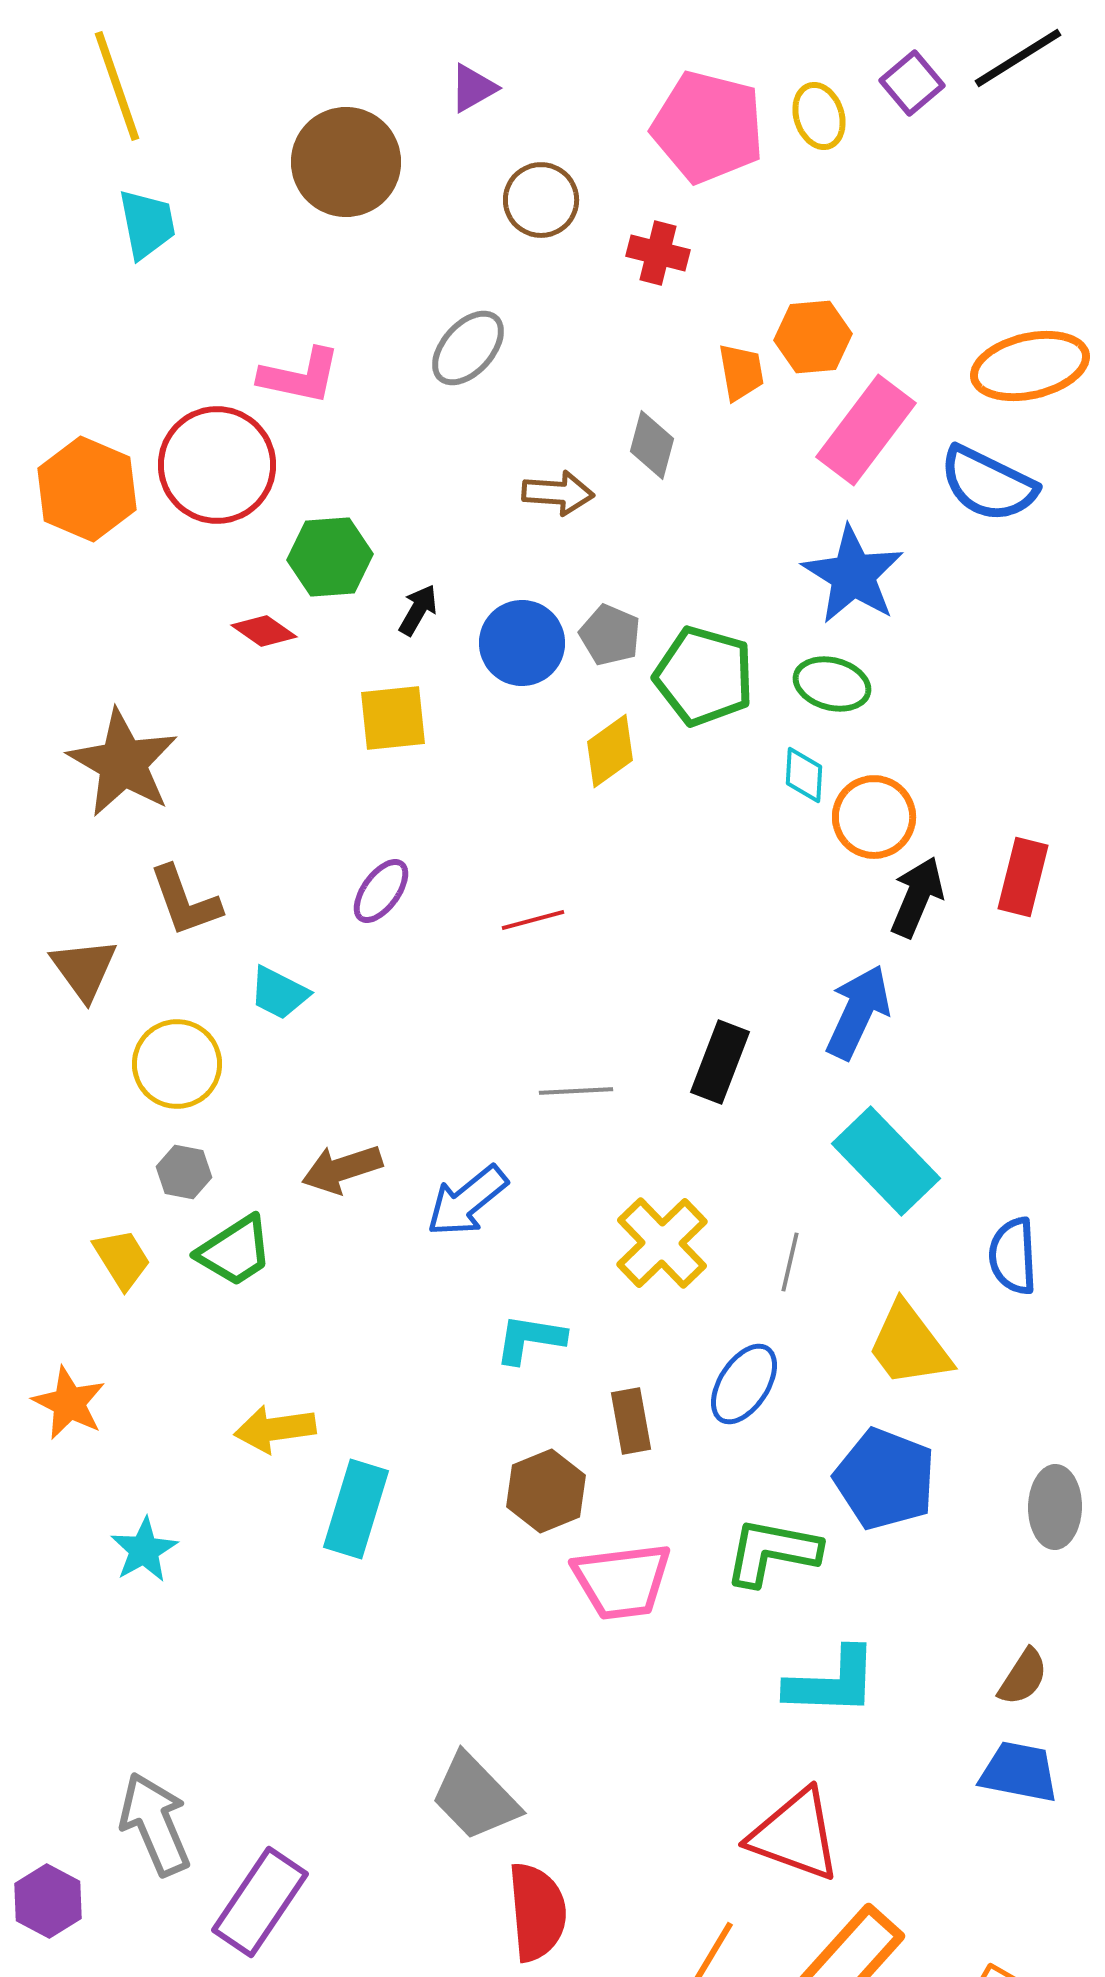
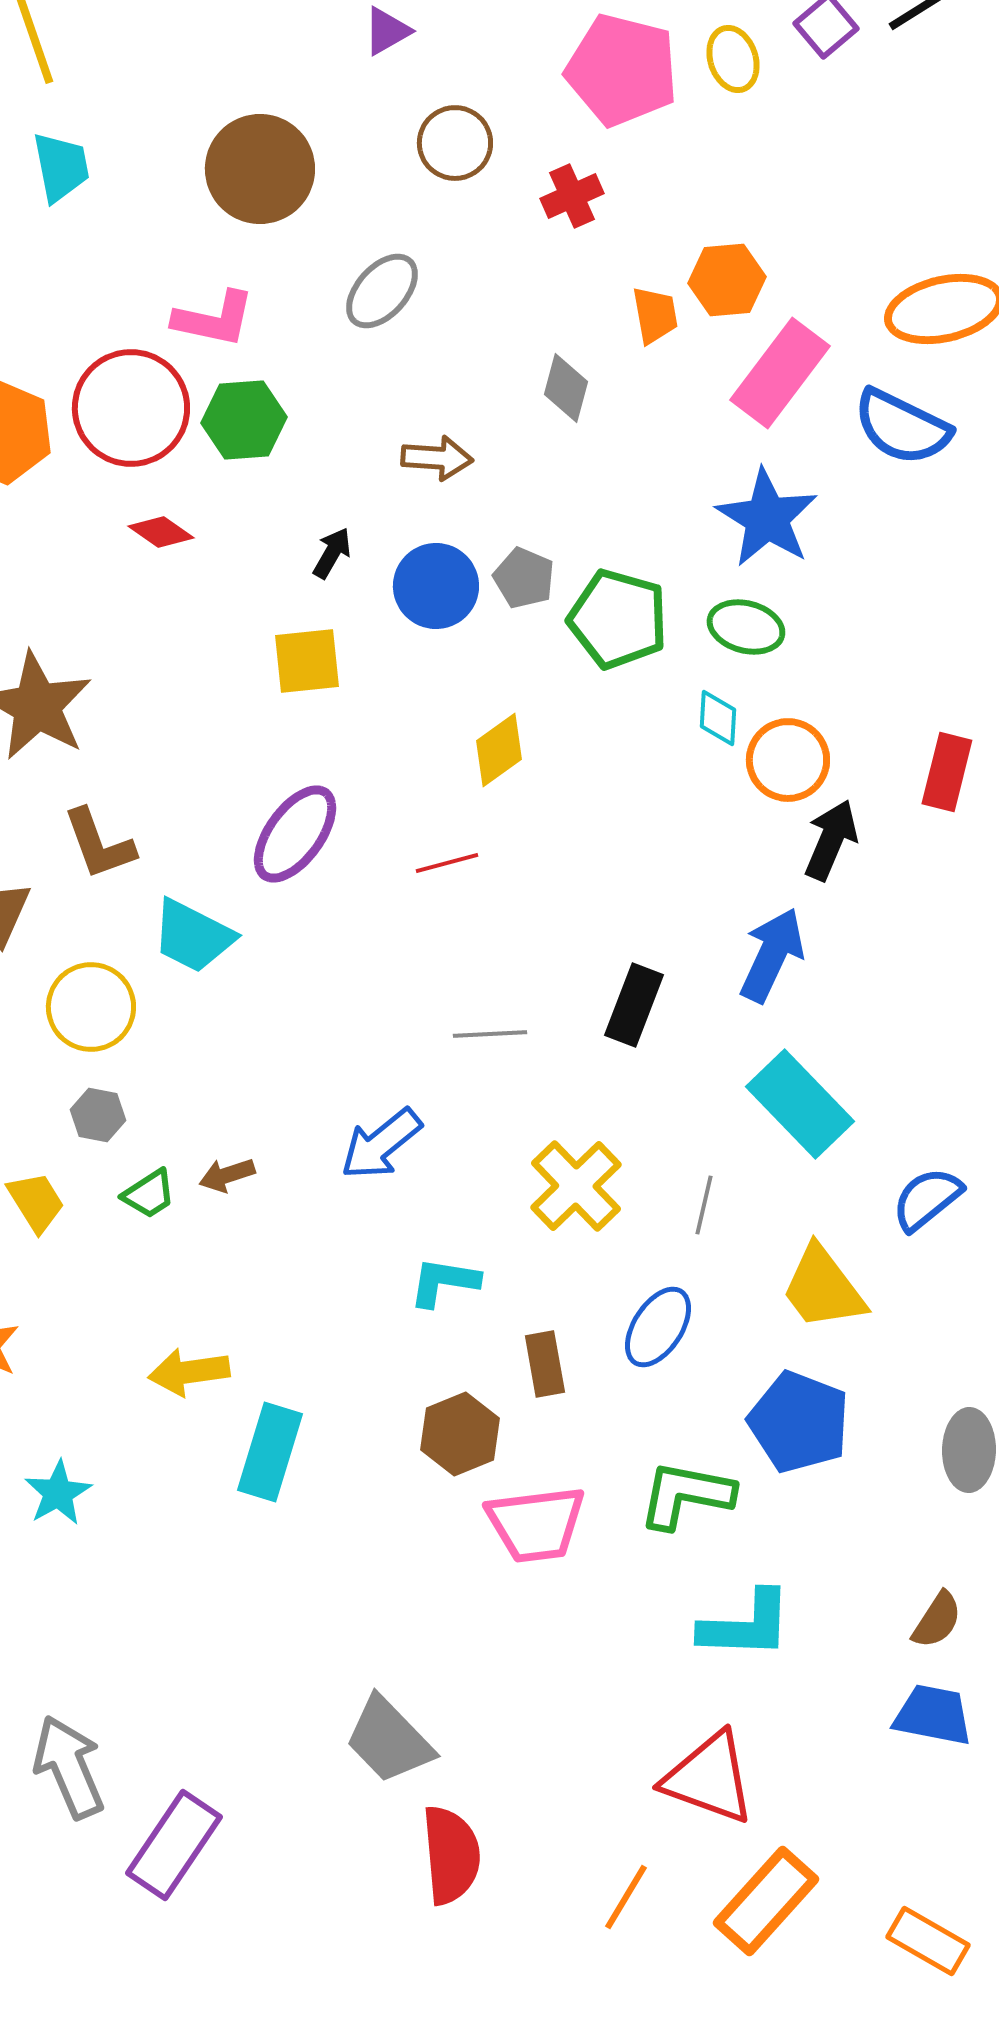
brown circle: (346, 162) -> (260, 169), moved
red cross: (658, 253) -> (572, 196), turned -38
brown arrow: (558, 493) -> (437, 458), moved
green hexagon: (330, 557) -> (244, 420), moved
red diamond: (264, 631) -> (161, 532), moved
yellow diamond: (610, 751) -> (499, 750), moved
red rectangle: (1023, 877) -> (947, 772), moved
purple ellipse: (381, 891) -> (295, 834), size x1.5
cyan trapezoid: (279, 993) -> (193, 936), size x1.4
brown arrow: (342, 1169) -> (227, 1175), moved, size x0.7
green trapezoid: (235, 1251) -> (149, 1194), size x0.7
blue semicircle: (1013, 1256) -> (927, 1199), turned 54

